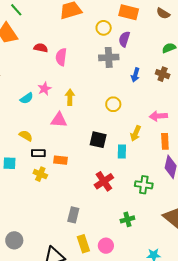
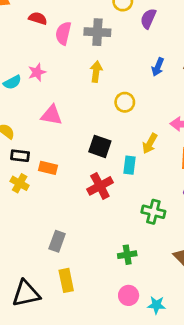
gray cross: (109, 57) -> (97, 32), moved
yellow arrow: (70, 97) -> (96, 72), moved
red cross: (104, 181) -> (100, 186), moved
pink circle: (106, 246) -> (129, 295), moved

